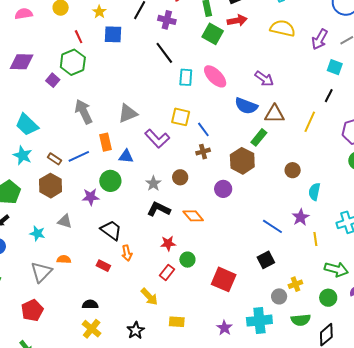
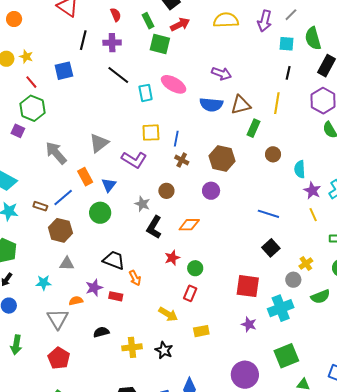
yellow star: (99, 12) -> (26, 57), moved
blue line: (203, 129) -> (176, 139), turned 63
green rectangle: (259, 137) -> (254, 128), moved
brown cross: (203, 152) -> (182, 160), turned -32
blue triangle: (126, 156) -> (109, 185), turned -42
brown hexagon: (51, 186) -> (60, 230), moved
purple star: (91, 197) -> (94, 288), moved
black L-shape: (159, 209) -> (154, 227), turned -70
orange diamond: (193, 216) -> (189, 225), turned -35
purple star: (301, 217) -> (312, 191), moved
red rectangle: (167, 272) -> (190, 293), moved
red square: (224, 279) -> (248, 286), moved
black semicircle: (90, 304) -> (101, 332), moved
yellow cross: (92, 329) -> (132, 347), moved, turned -30

